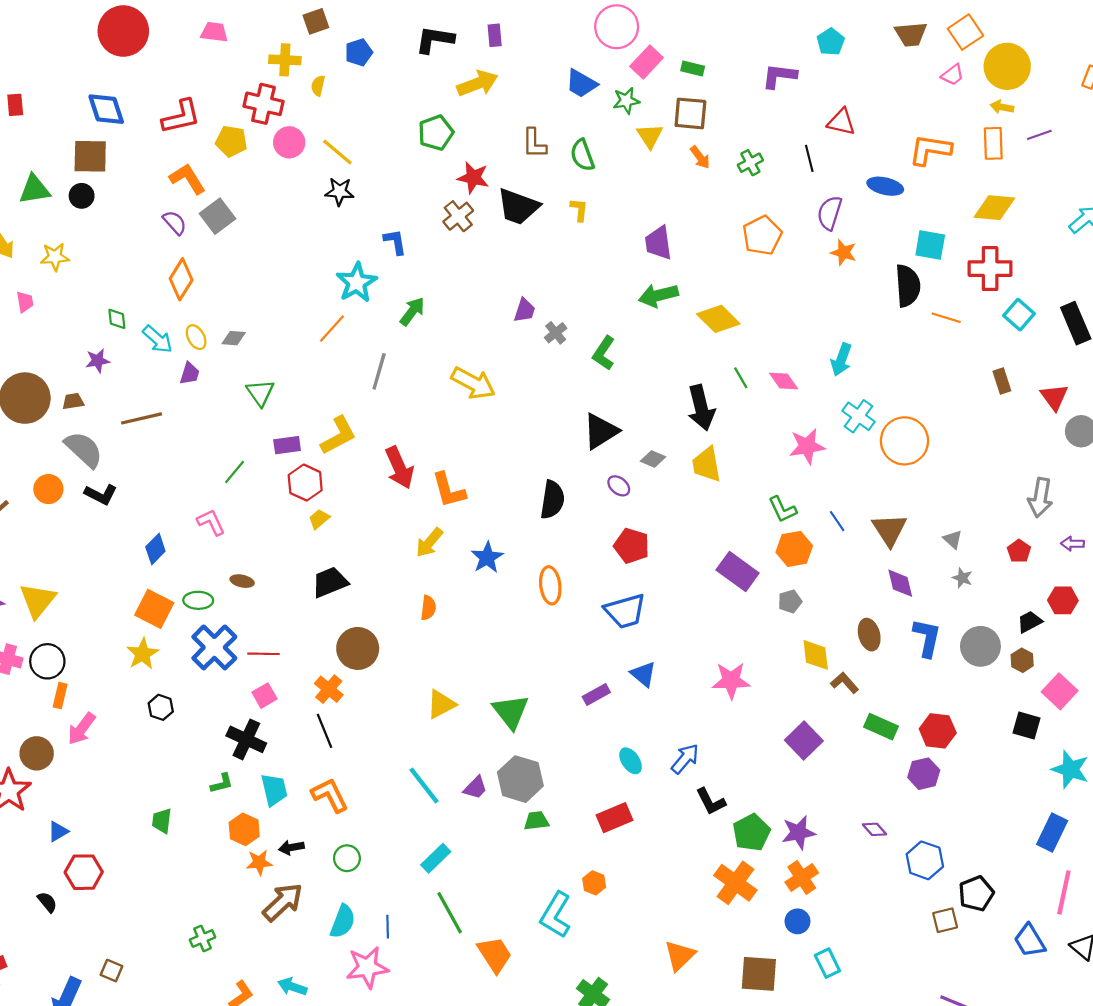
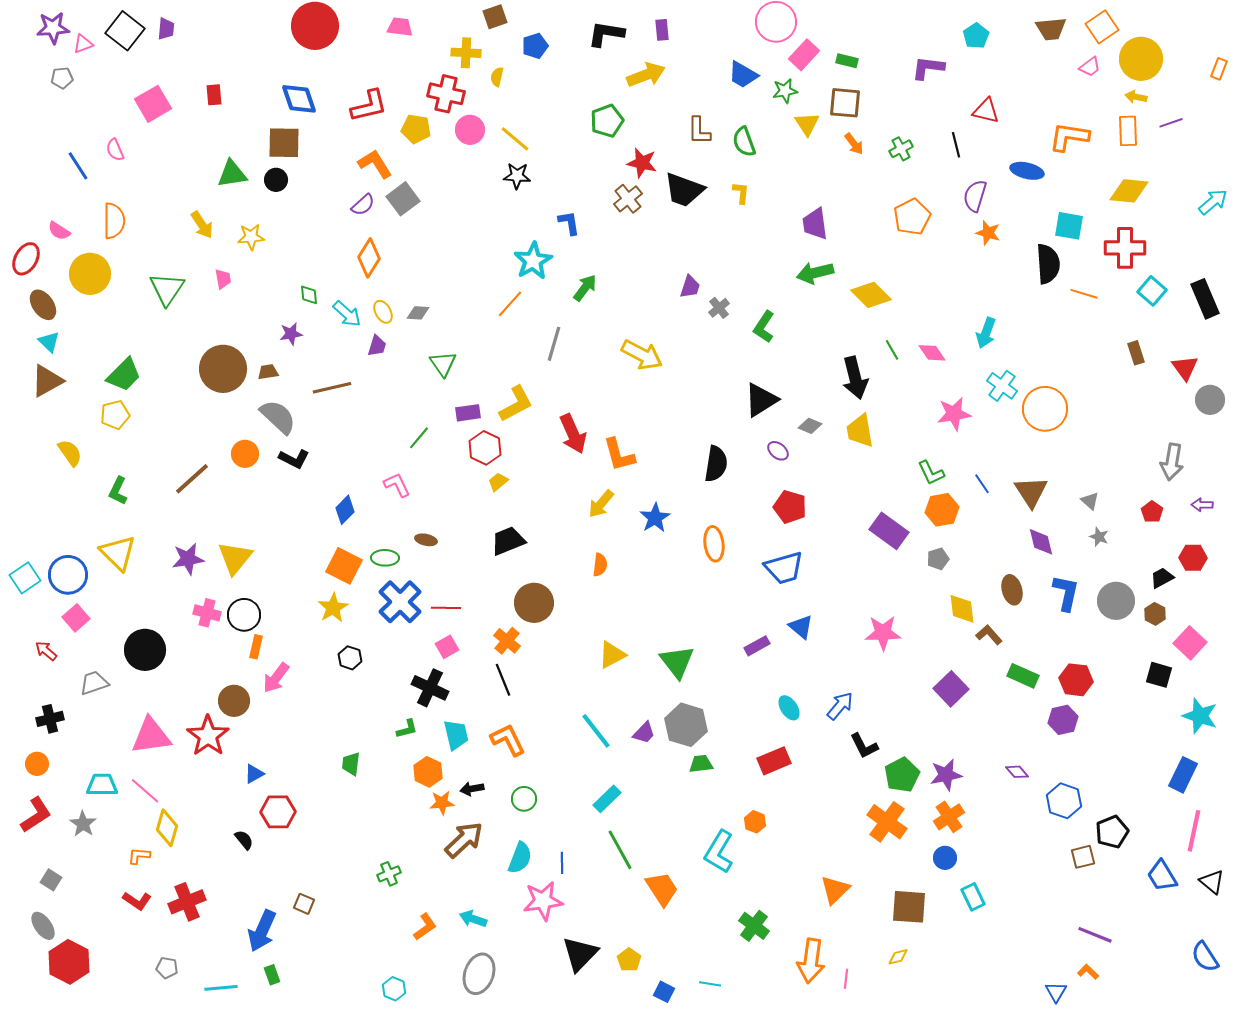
purple semicircle: (175, 223) -> (363, 205), turned 90

